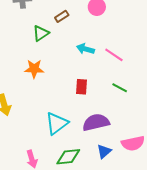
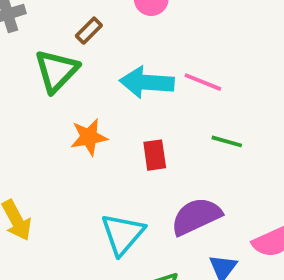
green triangle: (41, 33) -> (56, 71), size x1.4
cyan arrow: (85, 49) -> (147, 82), size x1.5
orange star: (34, 69) -> (89, 137), moved

